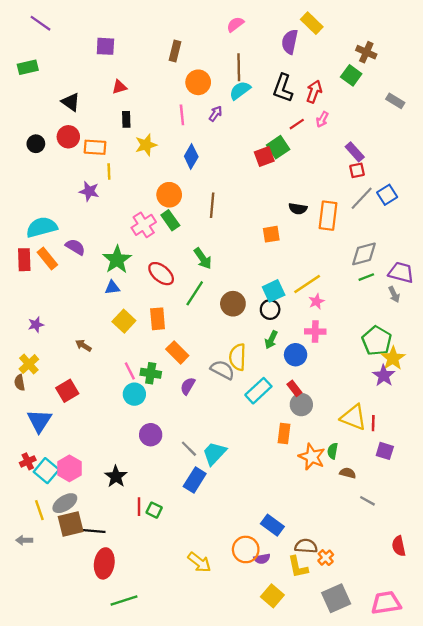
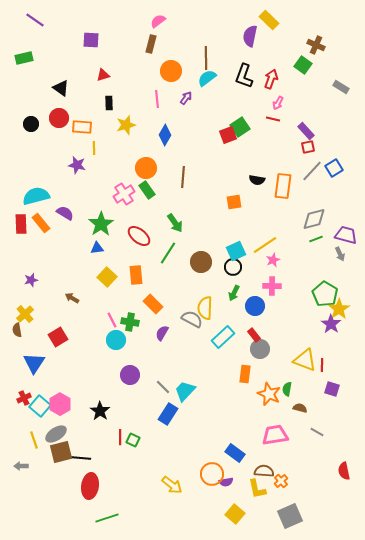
pink semicircle: (235, 24) -> (158, 21), moved
red line: (297, 124) -> (273, 119), moved, turned 48
pink trapezoid: (386, 603) -> (275, 435), moved

